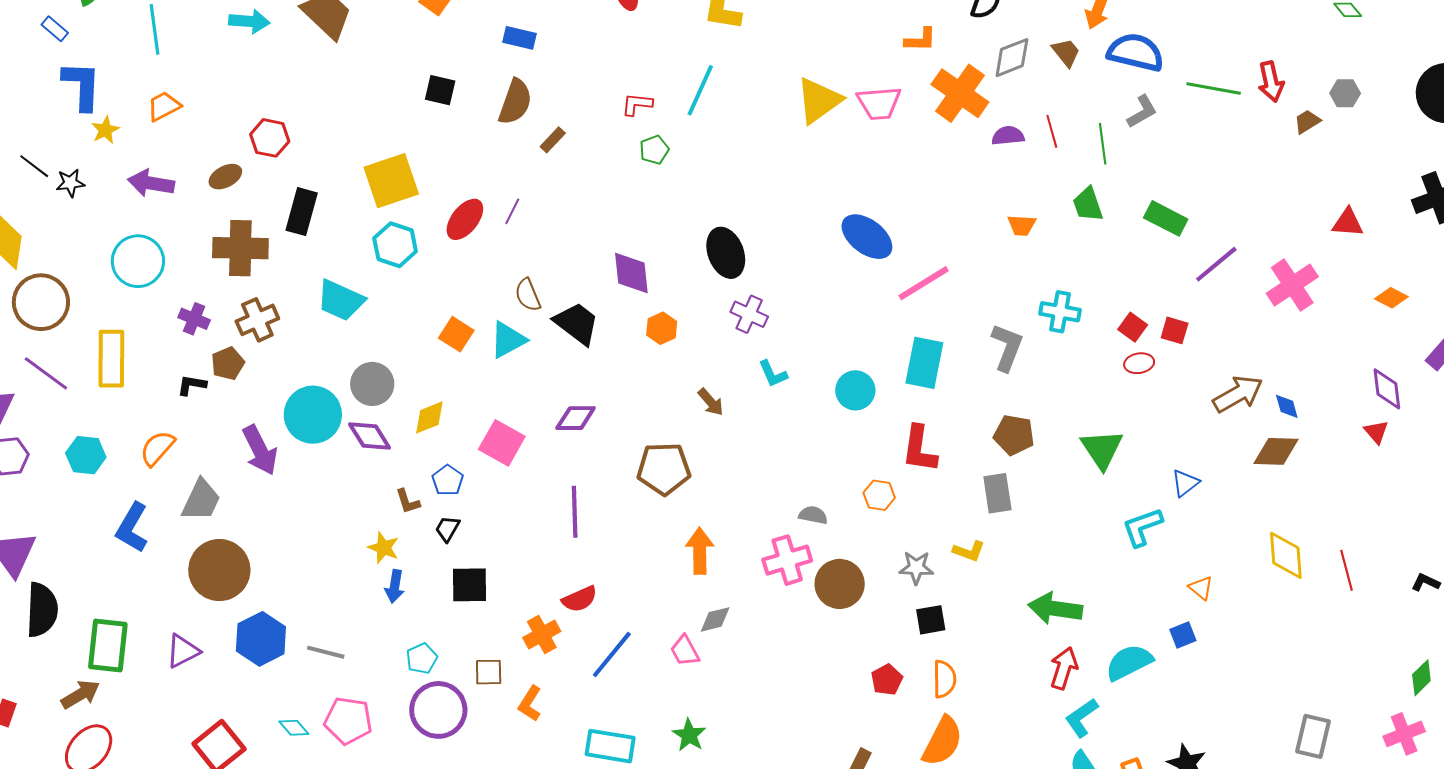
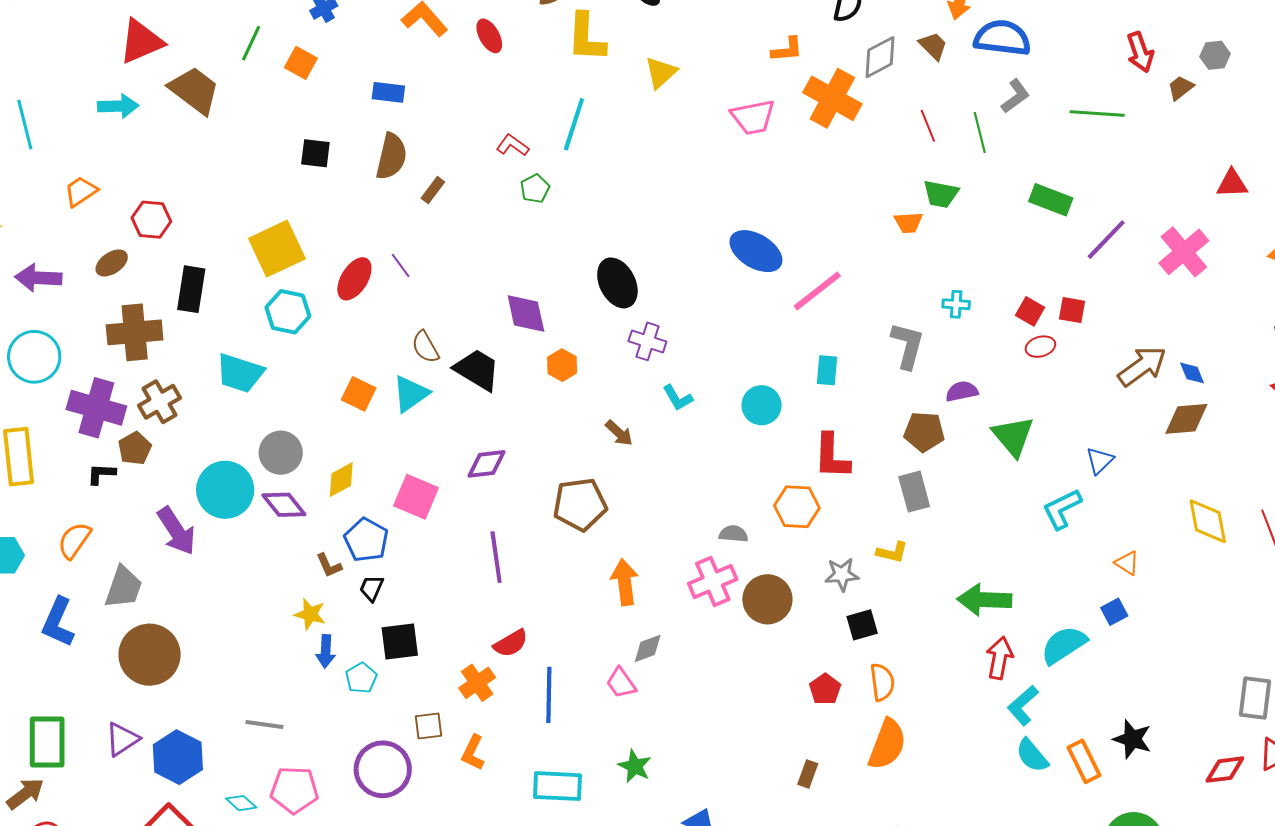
green line: (1214, 88) -> (1097, 113), moved
yellow triangle: (819, 100) -> (661, 73), moved, size x0.7
red L-shape: (637, 104) -> (513, 145), turned 36
orange trapezoid: (164, 106) -> (81, 191), moved
purple semicircle: (1008, 136) -> (962, 391), moved
green trapezoid: (1088, 204) -> (941, 194), moved, turned -54
purple line: (512, 211) -> (401, 266), turned -56
cyan cross: (1060, 312) -> (956, 304), size x0.7
purple cross: (194, 319) -> (96, 408), size x1.8
cyan rectangle: (924, 363) -> (827, 370), size x0.6
blue pentagon: (448, 480) -> (366, 540), size x1.4
orange hexagon: (879, 495) -> (797, 507), size x1.4
blue hexagon: (261, 639) -> (178, 757), moved
blue line: (612, 655) -> (549, 695), turned -32
cyan pentagon: (422, 658) -> (361, 678), moved

